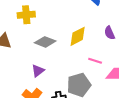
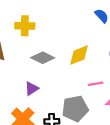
pink line: (95, 61) -> (96, 84), turned -32

